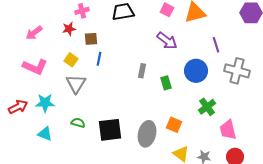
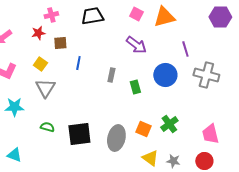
blue line: (99, 59) -> (78, 63), moved
green cross: (207, 107) -> (169, 124), moved
pink trapezoid: (228, 130) -> (210, 134), moved
cyan triangle: (45, 134) -> (14, 155), moved

